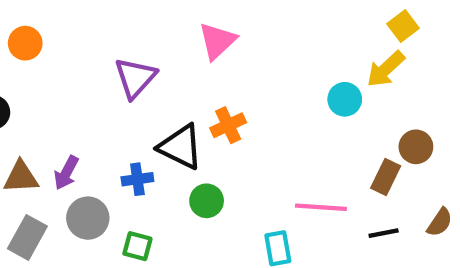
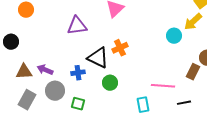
purple triangle: (135, 78) -> (77, 26), turned 40
purple arrow: (66, 173) -> (45, 70), turned 84
black line: (384, 233) -> (184, 103), moved

